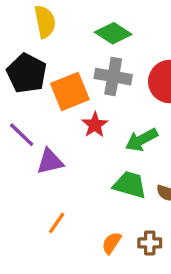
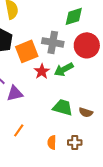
green diamond: (113, 33) -> (74, 16), moved, turned -50
green arrow: (141, 140) -> (64, 69), moved
orange semicircle: (111, 243) -> (52, 142), turned -32

